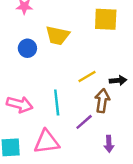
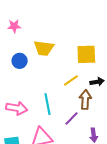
yellow square: (106, 19) -> (86, 54), moved

